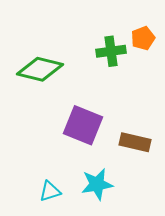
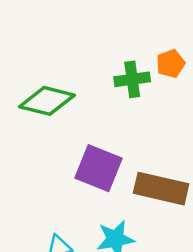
brown rectangle: (135, 142) -> (161, 189), size x1.4

